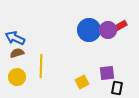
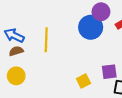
purple circle: (108, 30) -> (101, 12), moved
yellow line: (41, 66) -> (46, 40), moved

